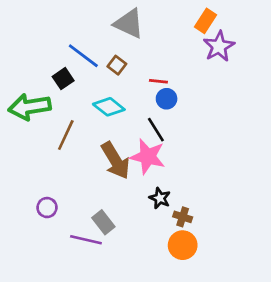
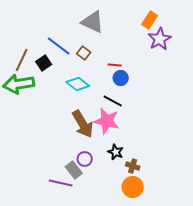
black line: (156, 130) -> (113, 101), turned -30
brown line: (66, 135) -> (22, 60), moved
purple circle: (47, 208) -> (85, 159), moved

